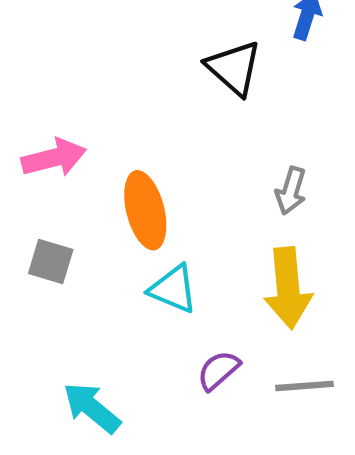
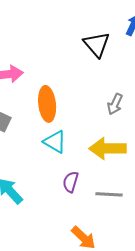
yellow arrow: (288, 288) -> (108, 149), turned 87
purple semicircle: (218, 370) -> (71, 182), turned -40

